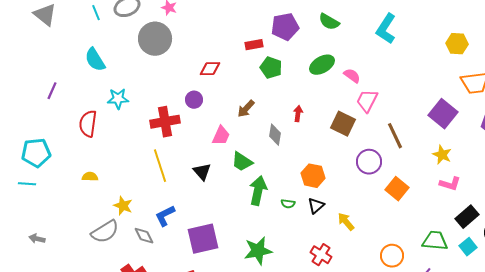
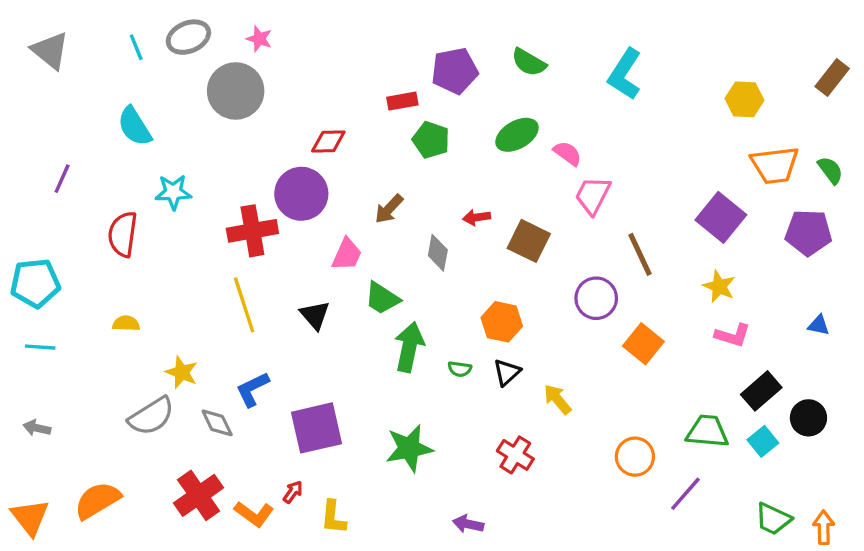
purple circle: (194, 100) -> (301, 194), size x1.8
red arrow: (298, 114) -> (477, 217), turned -105
brown square: (343, 124) -> (529, 241), moved
cyan line: (27, 184) -> (40, 347), moved

